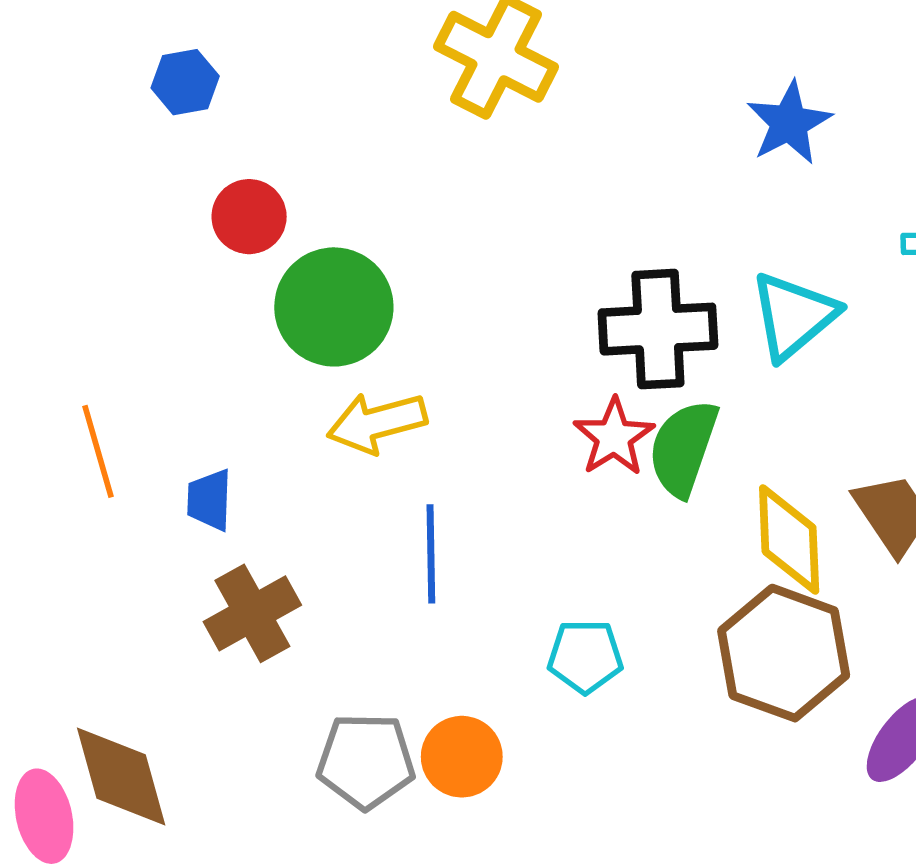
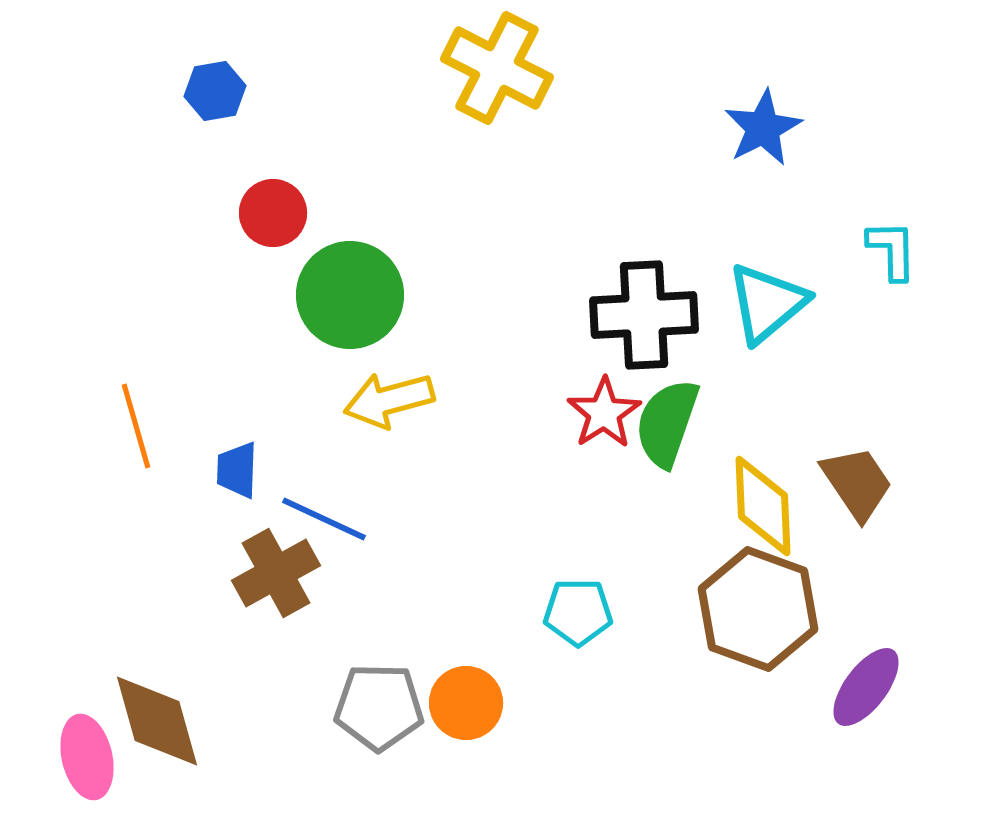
blue line: (431, 554) -> (324, 519), moved, turned -64

